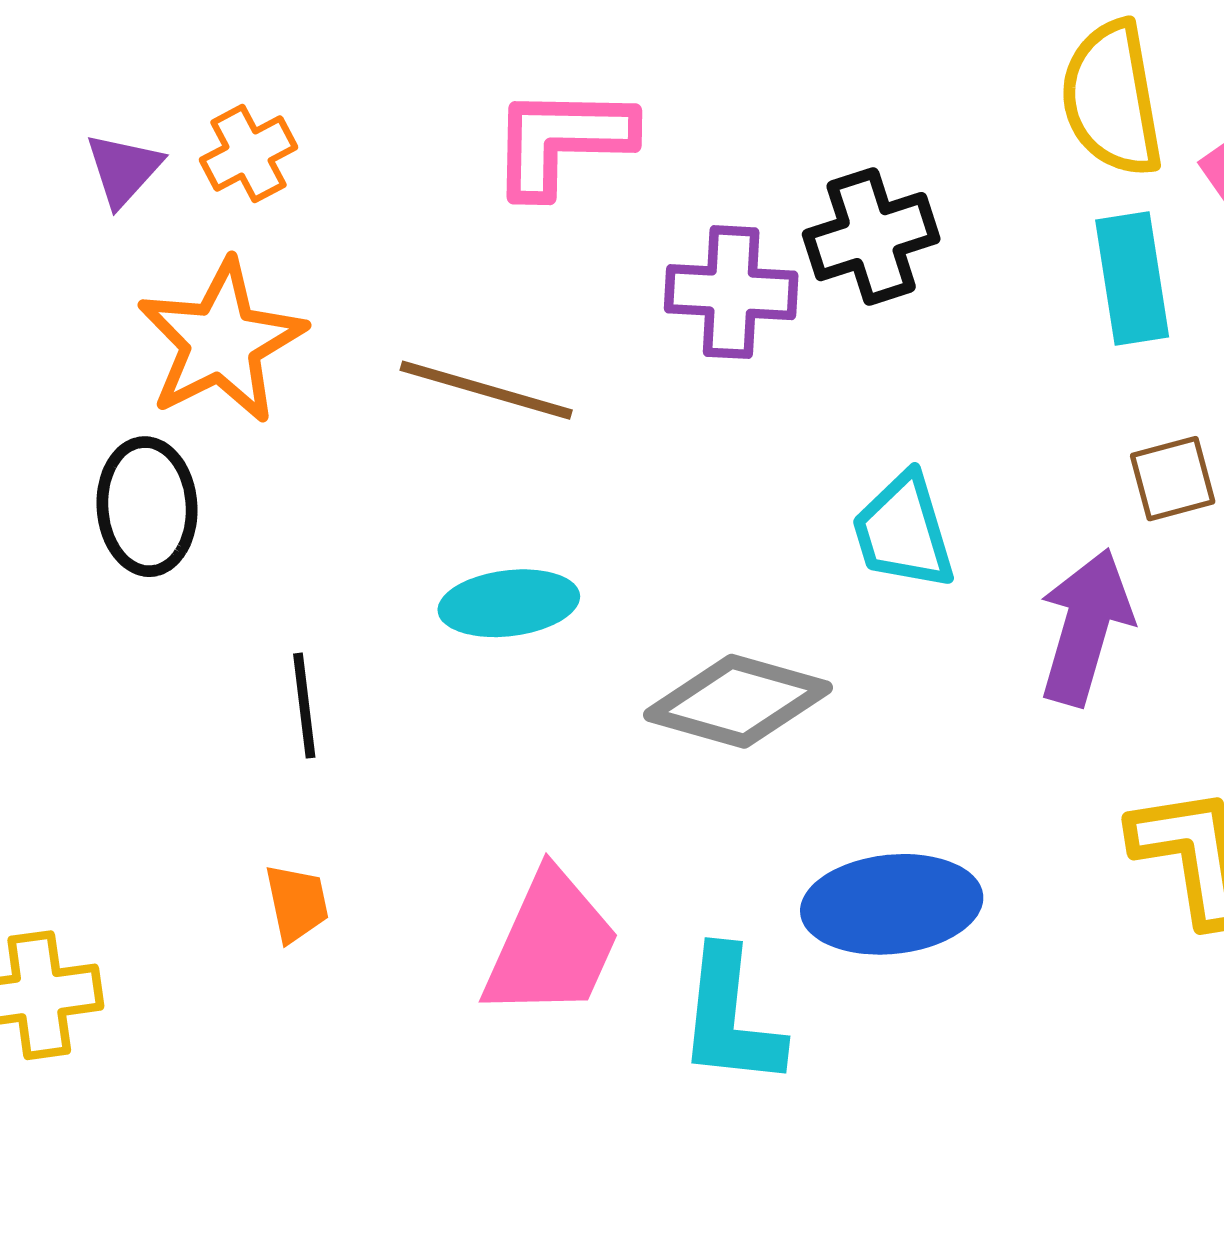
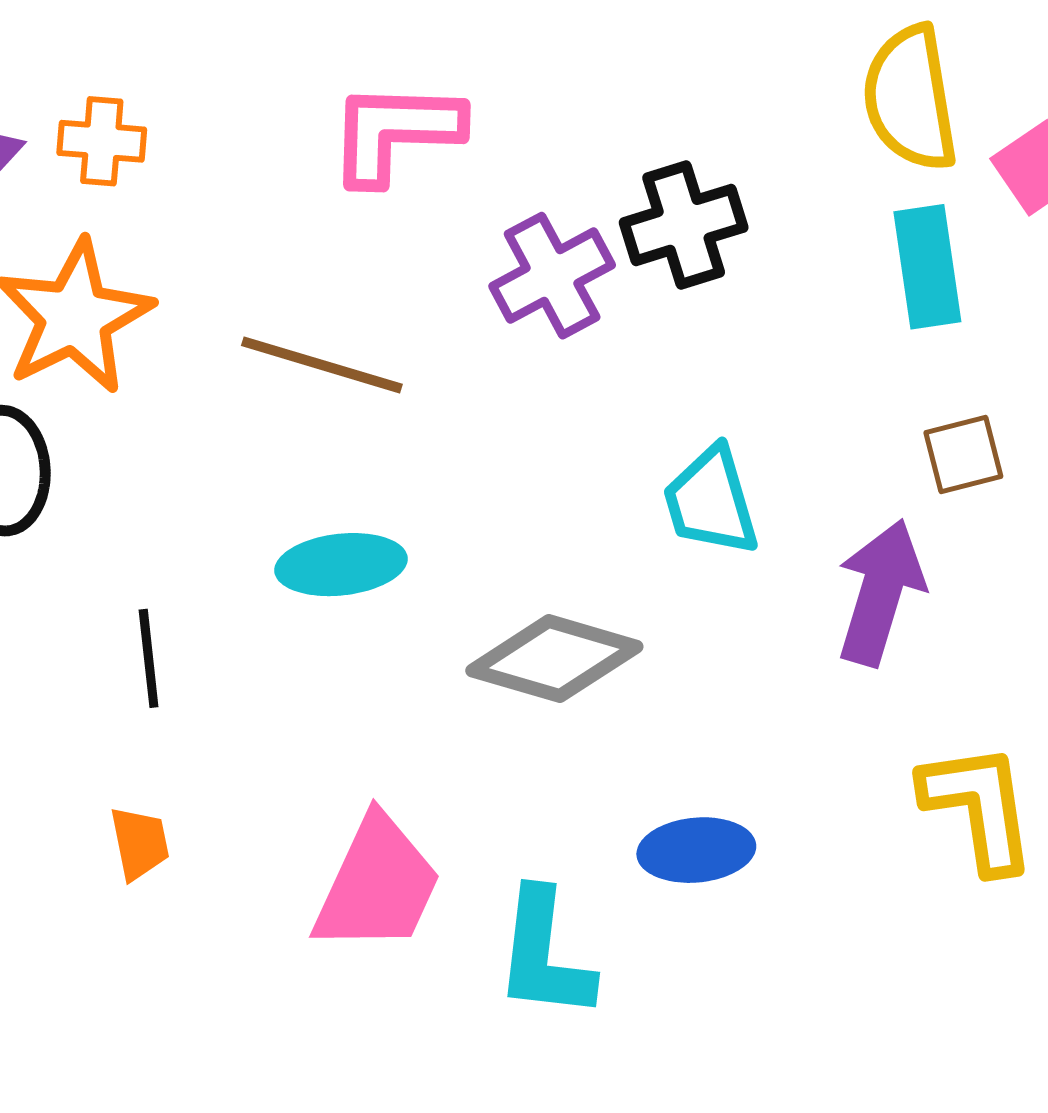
orange cross: (249, 154) -> (102, 141), turned 32
purple cross: (731, 292) -> (552, 276), turned -32
blue ellipse: (892, 904) -> (696, 850), size x0.7

